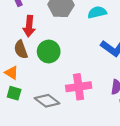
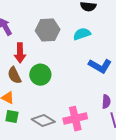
pink cross: (79, 87) -> (75, 119), moved

